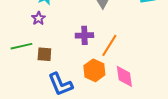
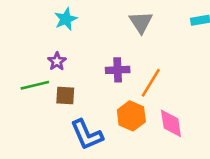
purple star: (38, 18) -> (57, 61), moved

